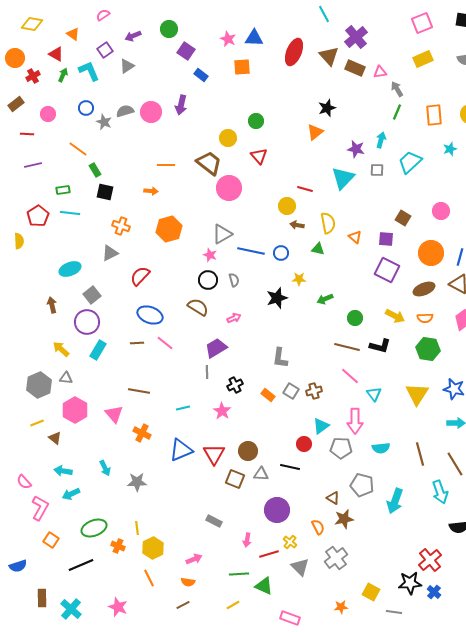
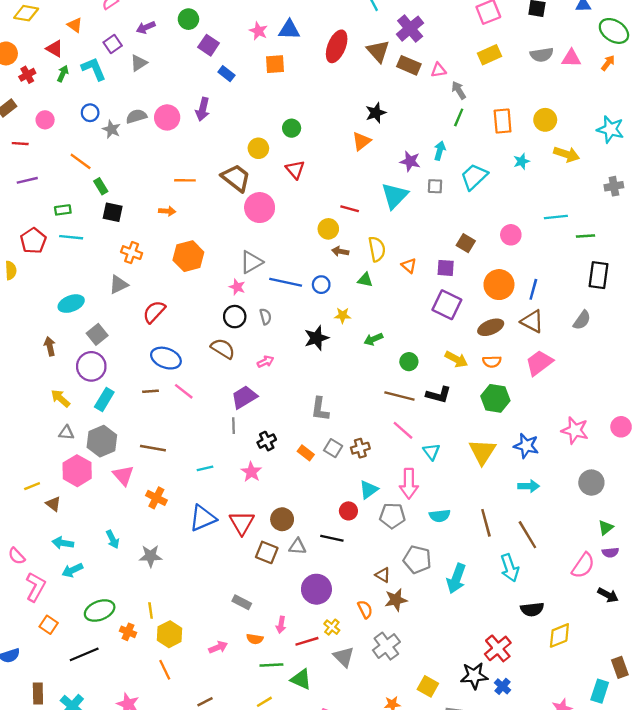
gray hexagon: (39, 385) -> (102, 441), moved
orange semicircle: (188, 582) -> (255, 639), moved

